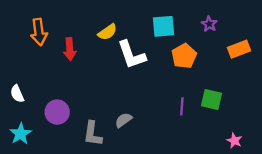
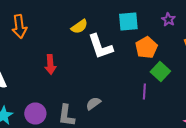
red arrow: (70, 49) -> (50, 64), moved
green square: (212, 99) -> (160, 72), moved, turned 30
purple circle: (57, 112) -> (35, 114), moved

